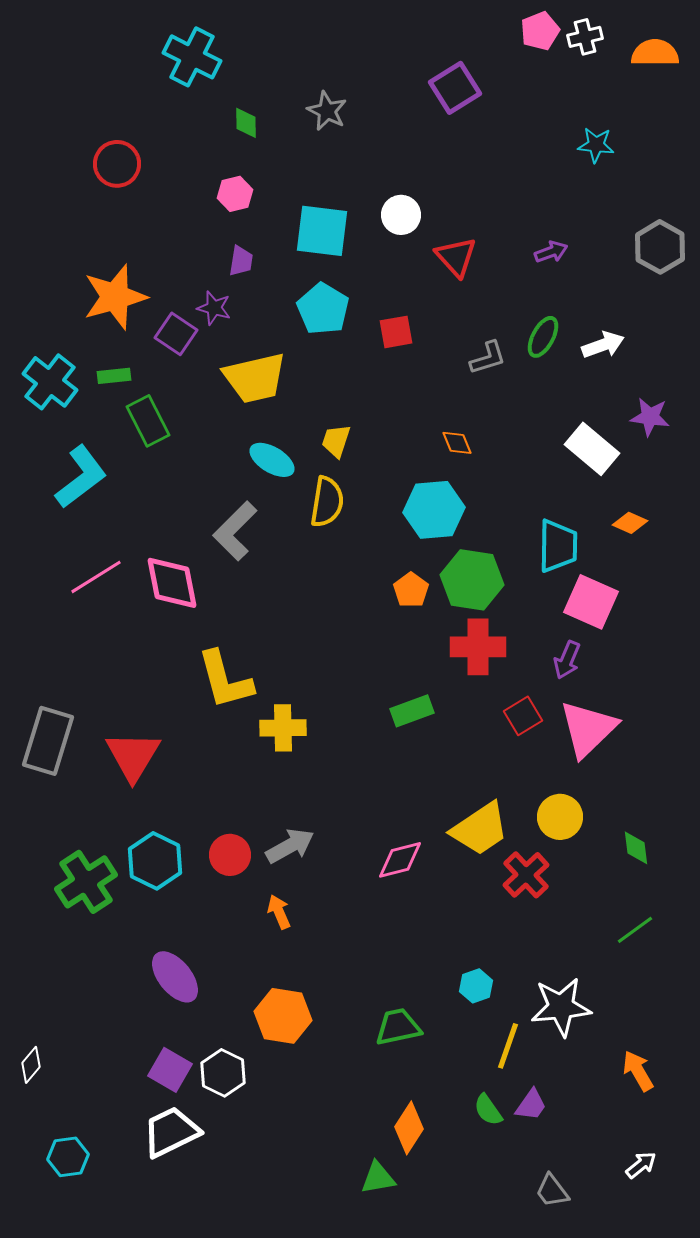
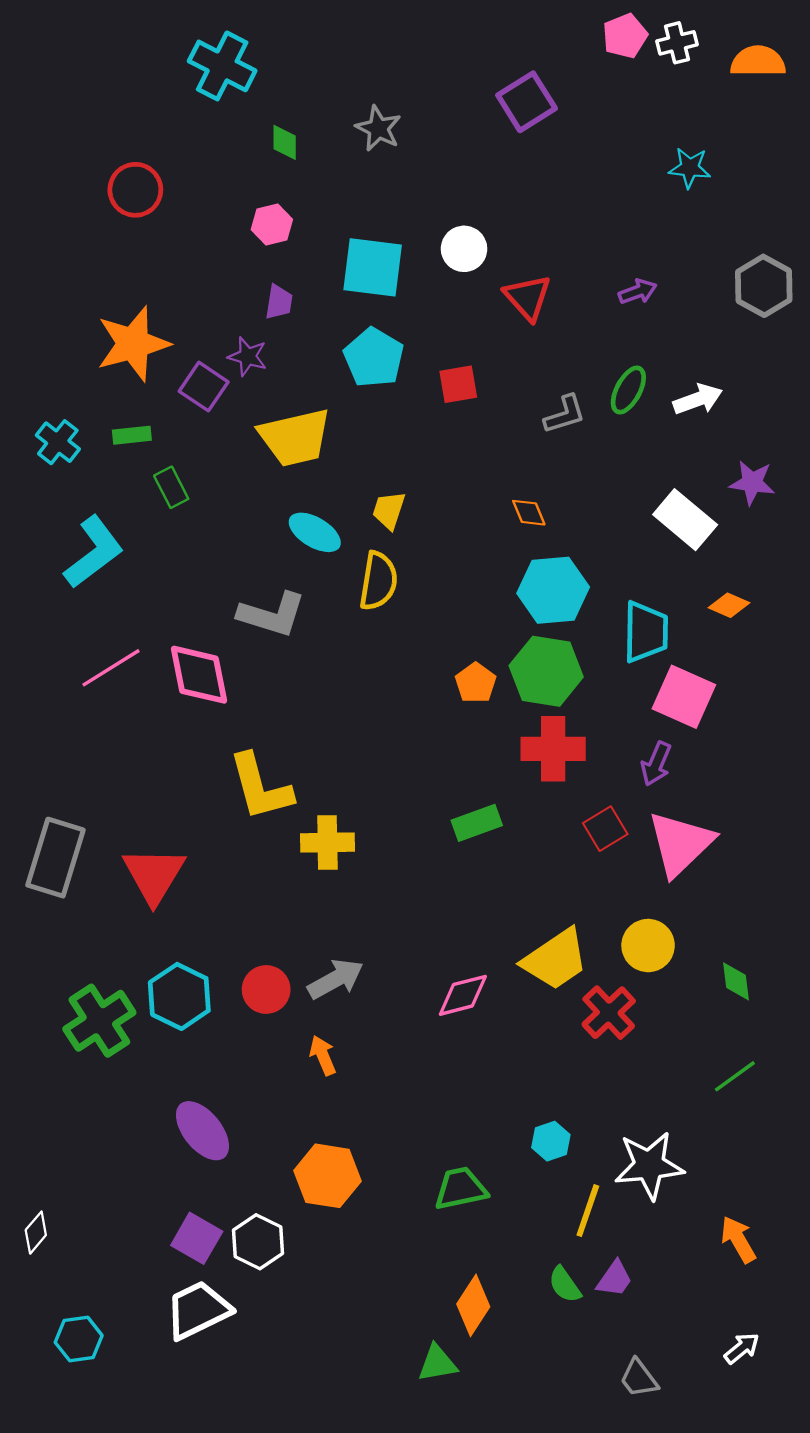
cyan cross: (50, 382) -> (58, 442), size x0.7
green rectangle: (148, 421) -> (171, 487), size x0.7
cyan hexagon: (434, 510) -> (553, 590), moved
gray L-shape: (235, 531) -> (272, 615), turned -118

